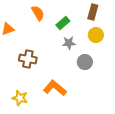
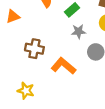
orange L-shape: (55, 88) -> (63, 66), moved

